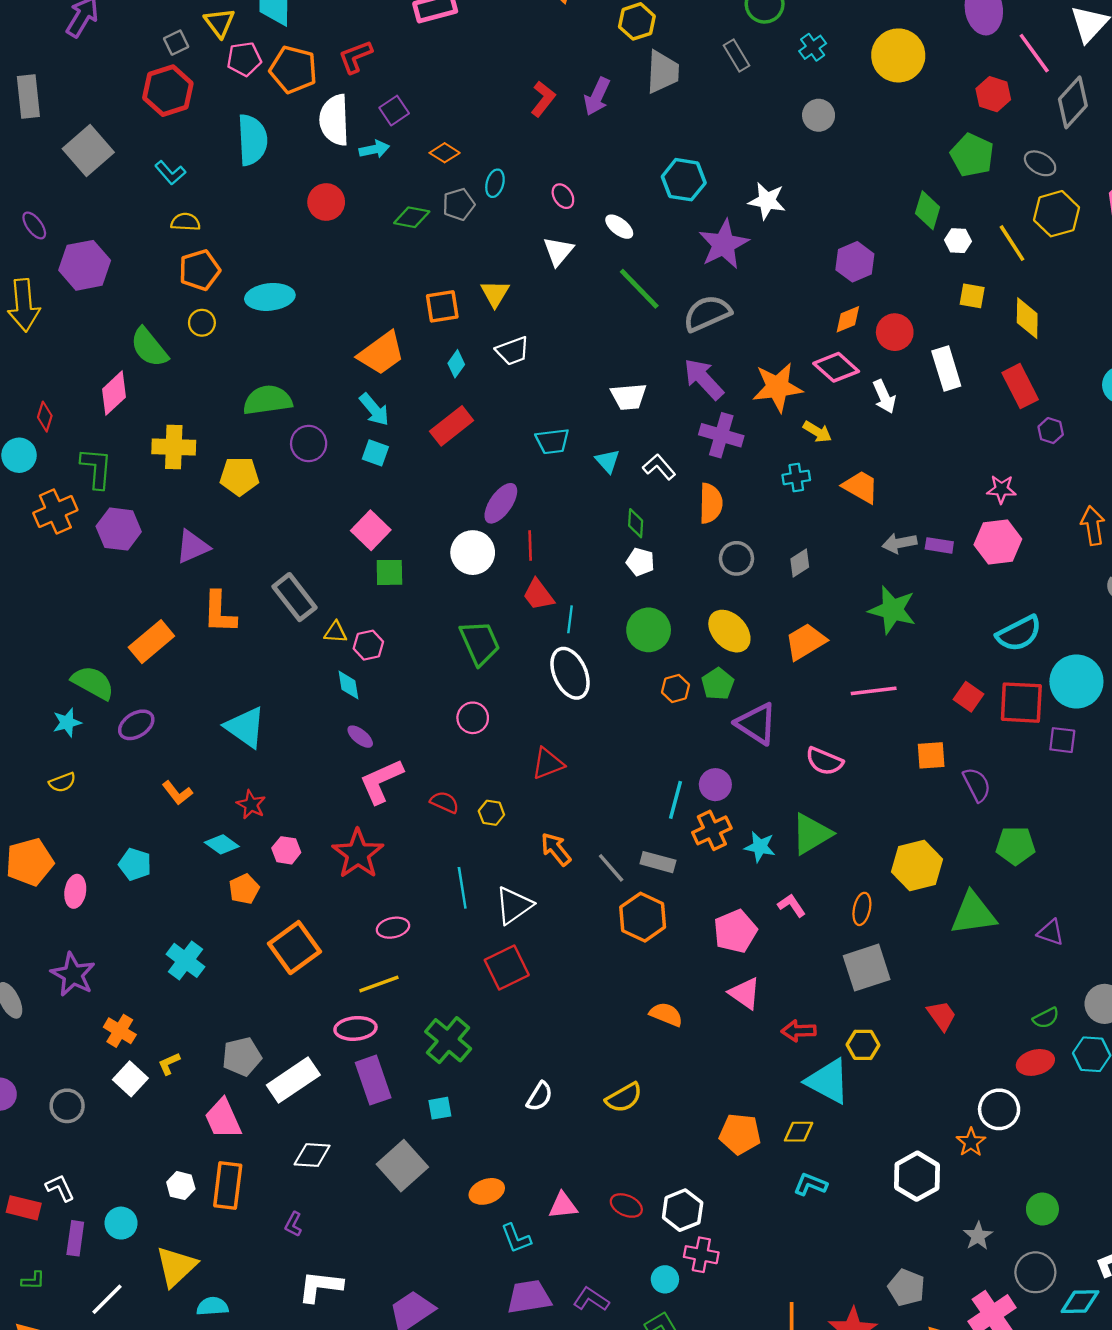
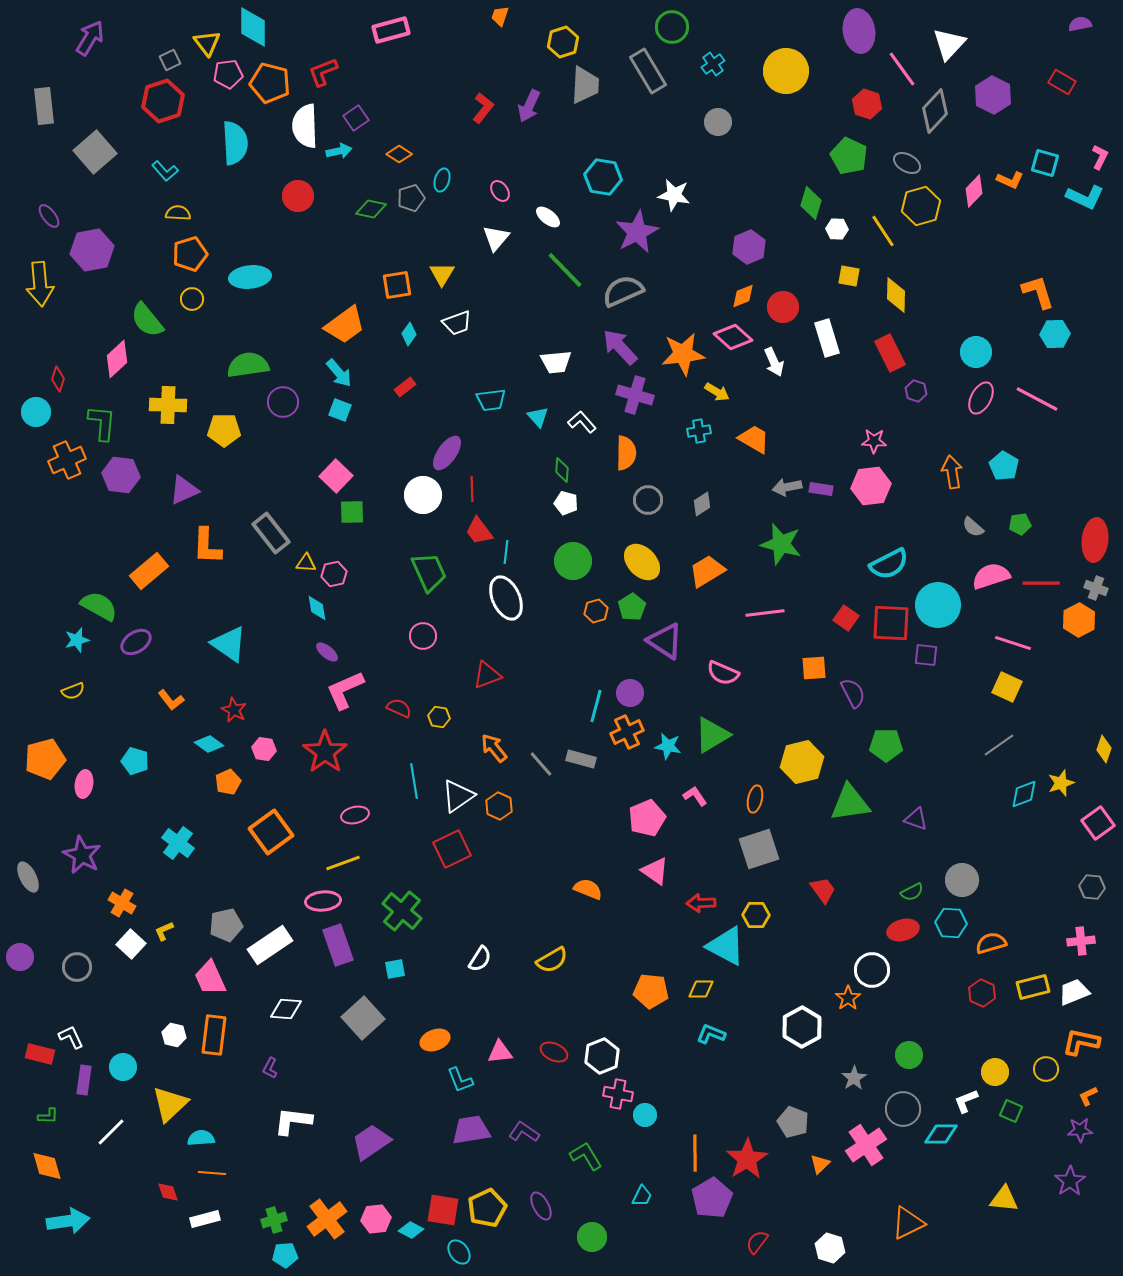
gray rectangle: (736, 55) -> (648, 71), size x1.6
red rectangle: (452, 426) -> (405, 387), size x0.6
orange hexagon: (643, 917) -> (499, 806), moved, size x0.7
cyan circle: (665, 1279) -> (645, 1115), moved

